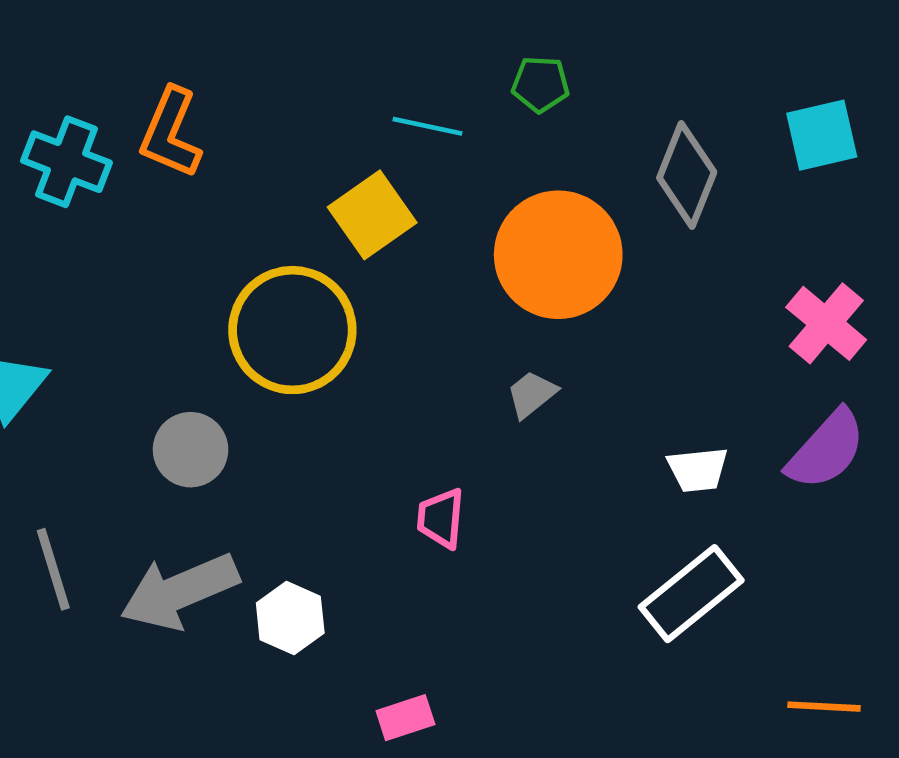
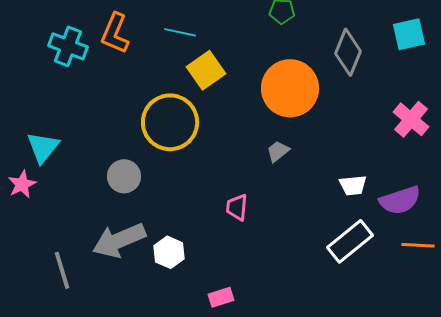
cyan line: (428, 126) -> (180, 32), moved
purple semicircle: (826, 450) -> (400, 200), moved, turned 30
gray line: (53, 569) -> (62, 270), moved
orange line: (824, 707) -> (418, 245), moved

